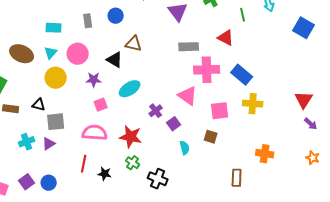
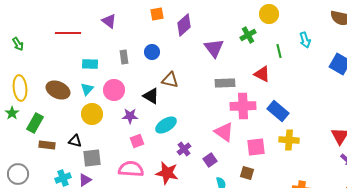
purple cross: (156, 111) -> (184, 149), moved

